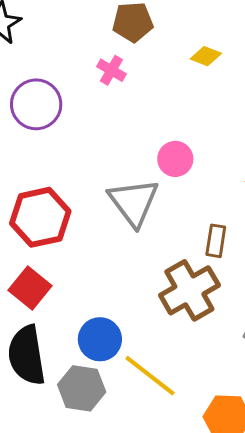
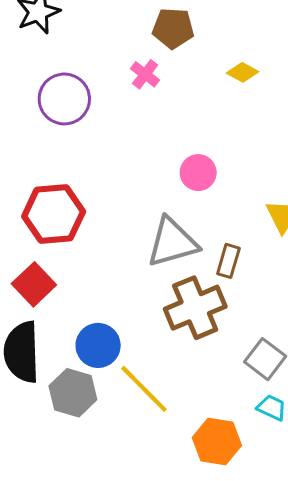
gray triangle: (134, 202) -> (172, 242), moved, turned 44

